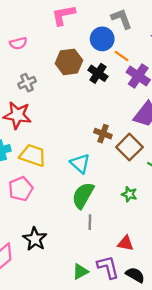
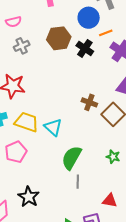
orange line: (122, 56) -> (106, 33), turned -56
gray cross: (27, 83) -> (22, 46), moved
cyan triangle: (80, 163) -> (53, 127), moved

